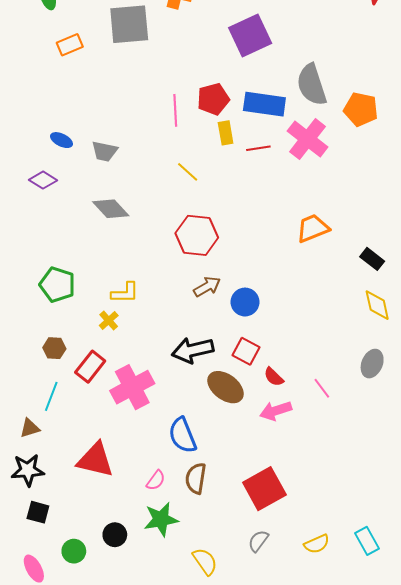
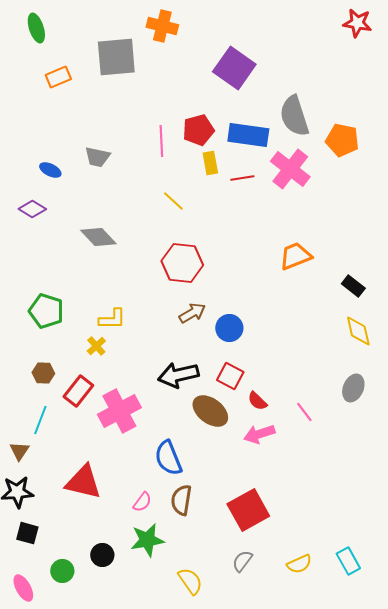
purple square: (250, 36) -> (234, 68), turned -30
gray trapezoid: (105, 151) -> (97, 157), moved
brown triangle: (30, 428) -> (19, 451), turned -40

